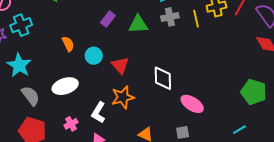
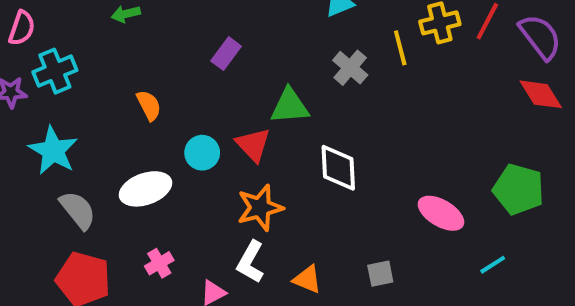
gray cross: (170, 17) -> (350, 68), moved, turned -36
green triangle: (138, 24) -> (290, 106), moved
cyan circle: (94, 56) -> (202, 153), moved
pink ellipse: (192, 104) -> (441, 213), moved
white L-shape: (98, 113) -> (250, 262), moved

